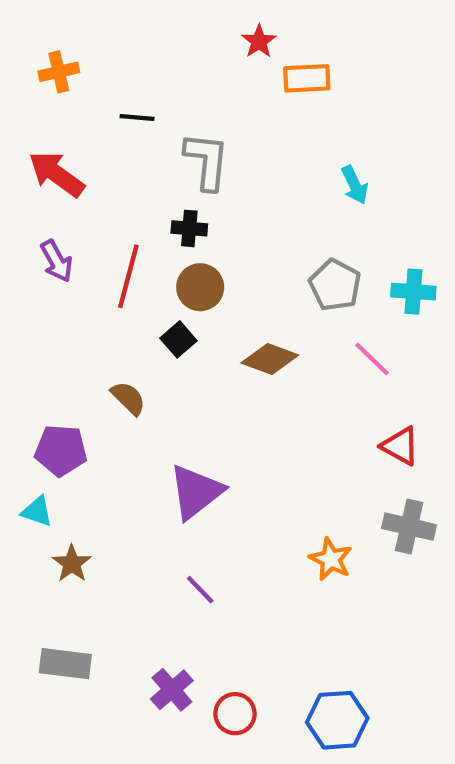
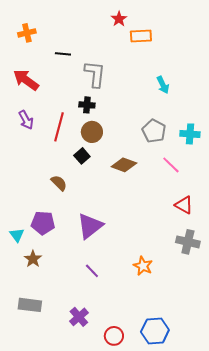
purple pentagon: (61, 450) -> (43, 223), moved
cyan triangle: (37, 511) -> (17, 235), turned 35
orange star: (331, 559) -> (143, 266), moved
red circle: (235, 714) -> (114, 336), moved

